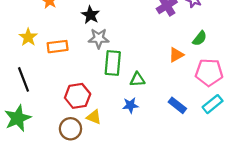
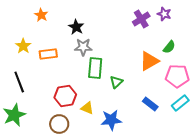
orange triangle: (176, 55) -> (149, 61), size x1.5
green triangle: (137, 79) -> (116, 82), turned -40
blue star: (130, 105) -> (111, 120), moved, size x1.5
yellow triangle: (94, 117) -> (87, 108), moved

